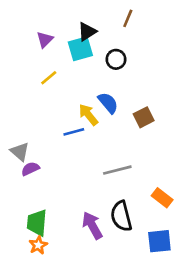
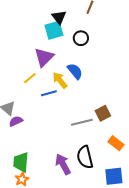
black triangle: (87, 32) -> (59, 17), turned -35
purple triangle: (45, 40) -> (44, 57), moved, size x1.5
yellow line: (49, 78) -> (30, 78), moved
brown square: (144, 117) -> (103, 113), moved

